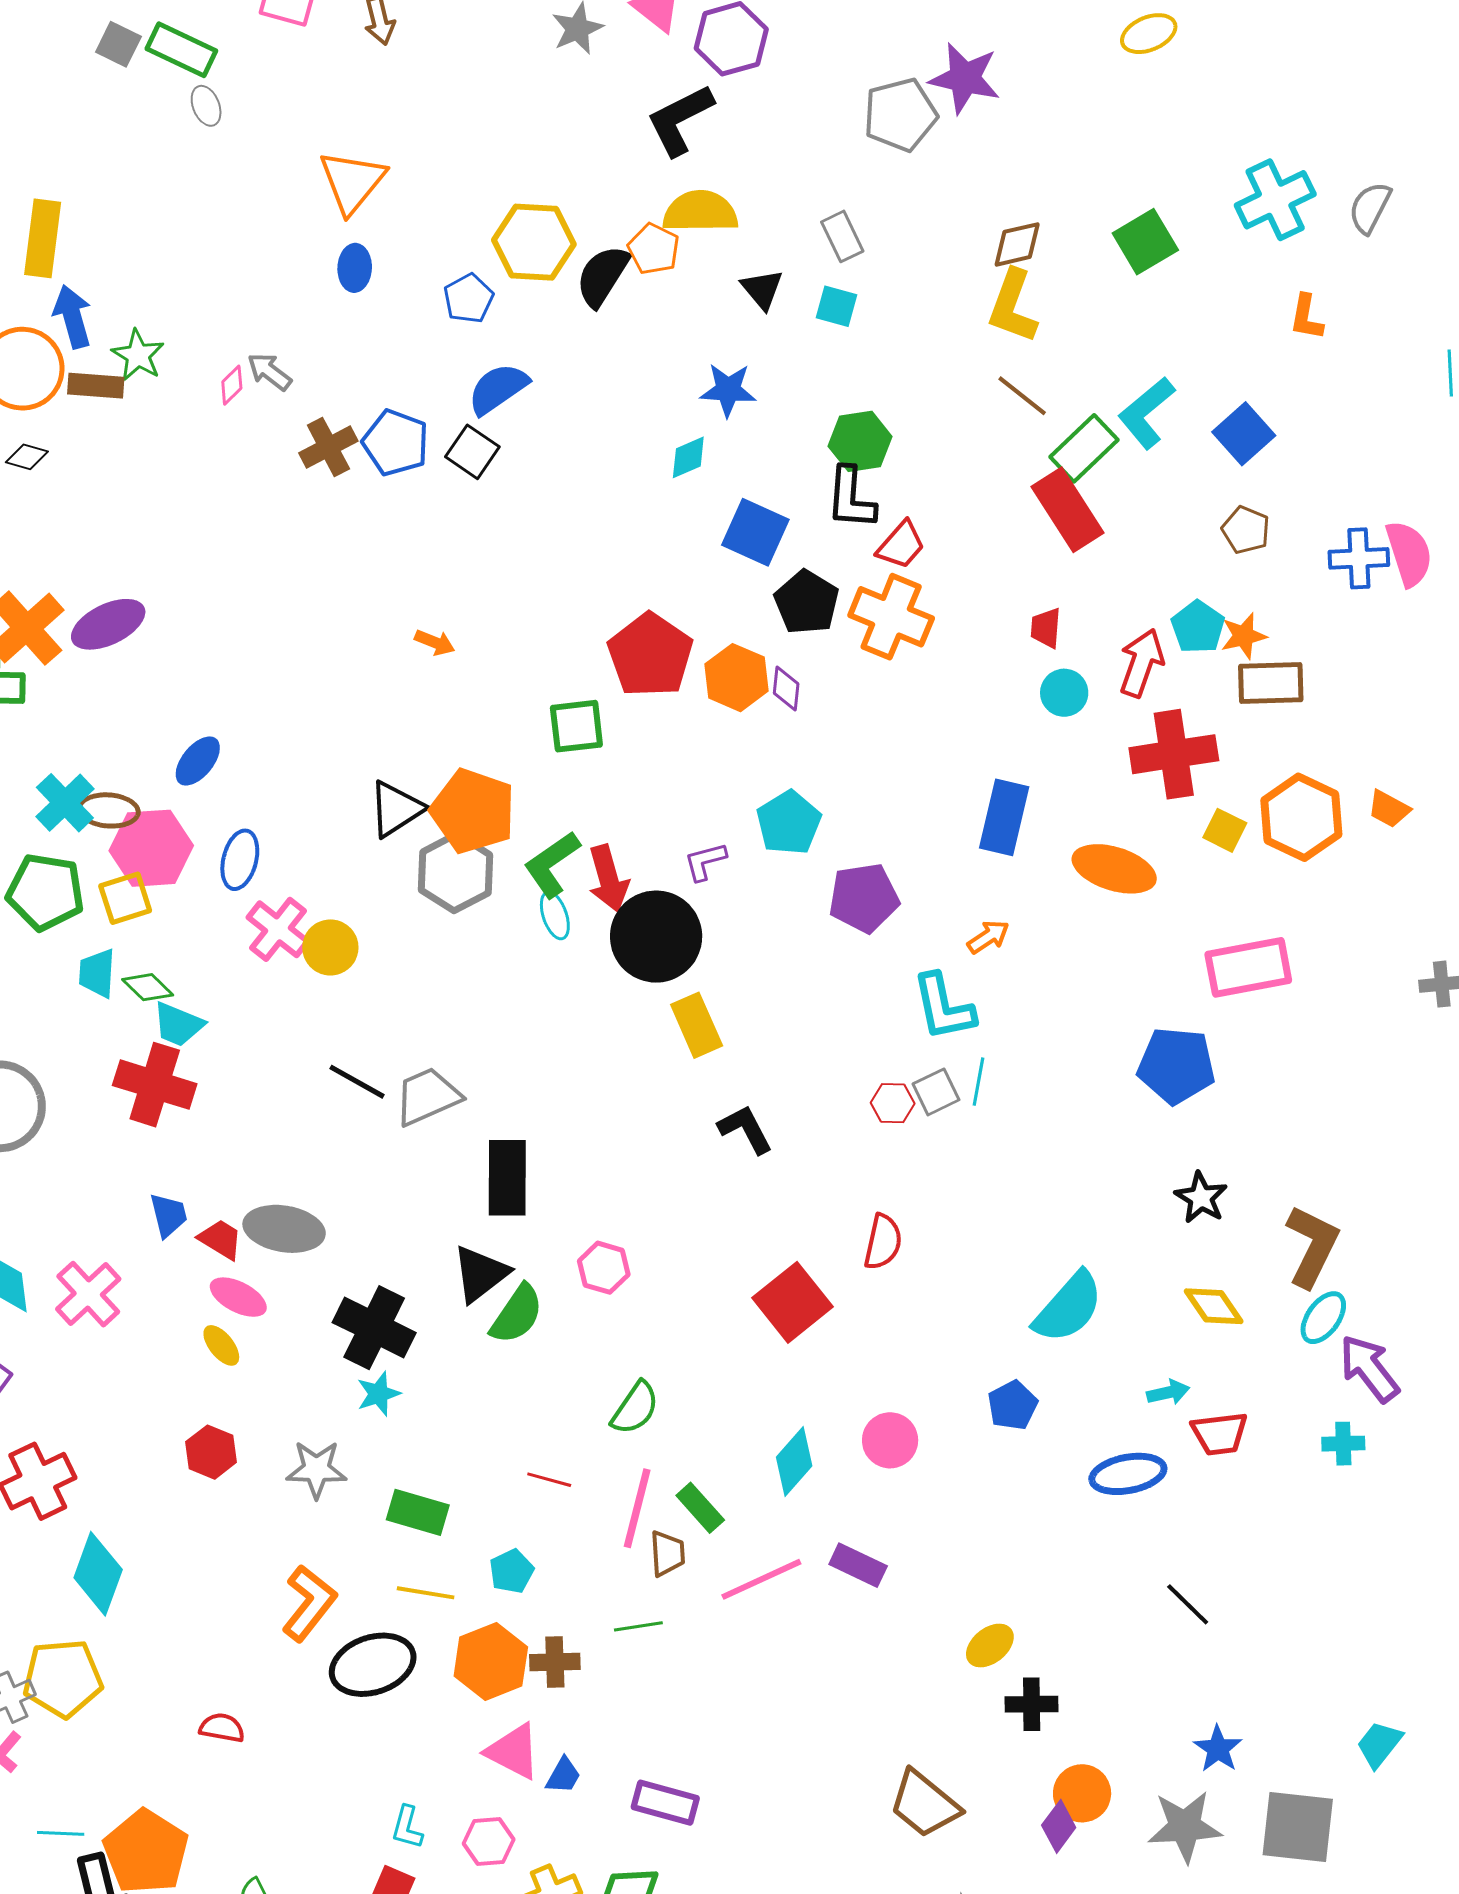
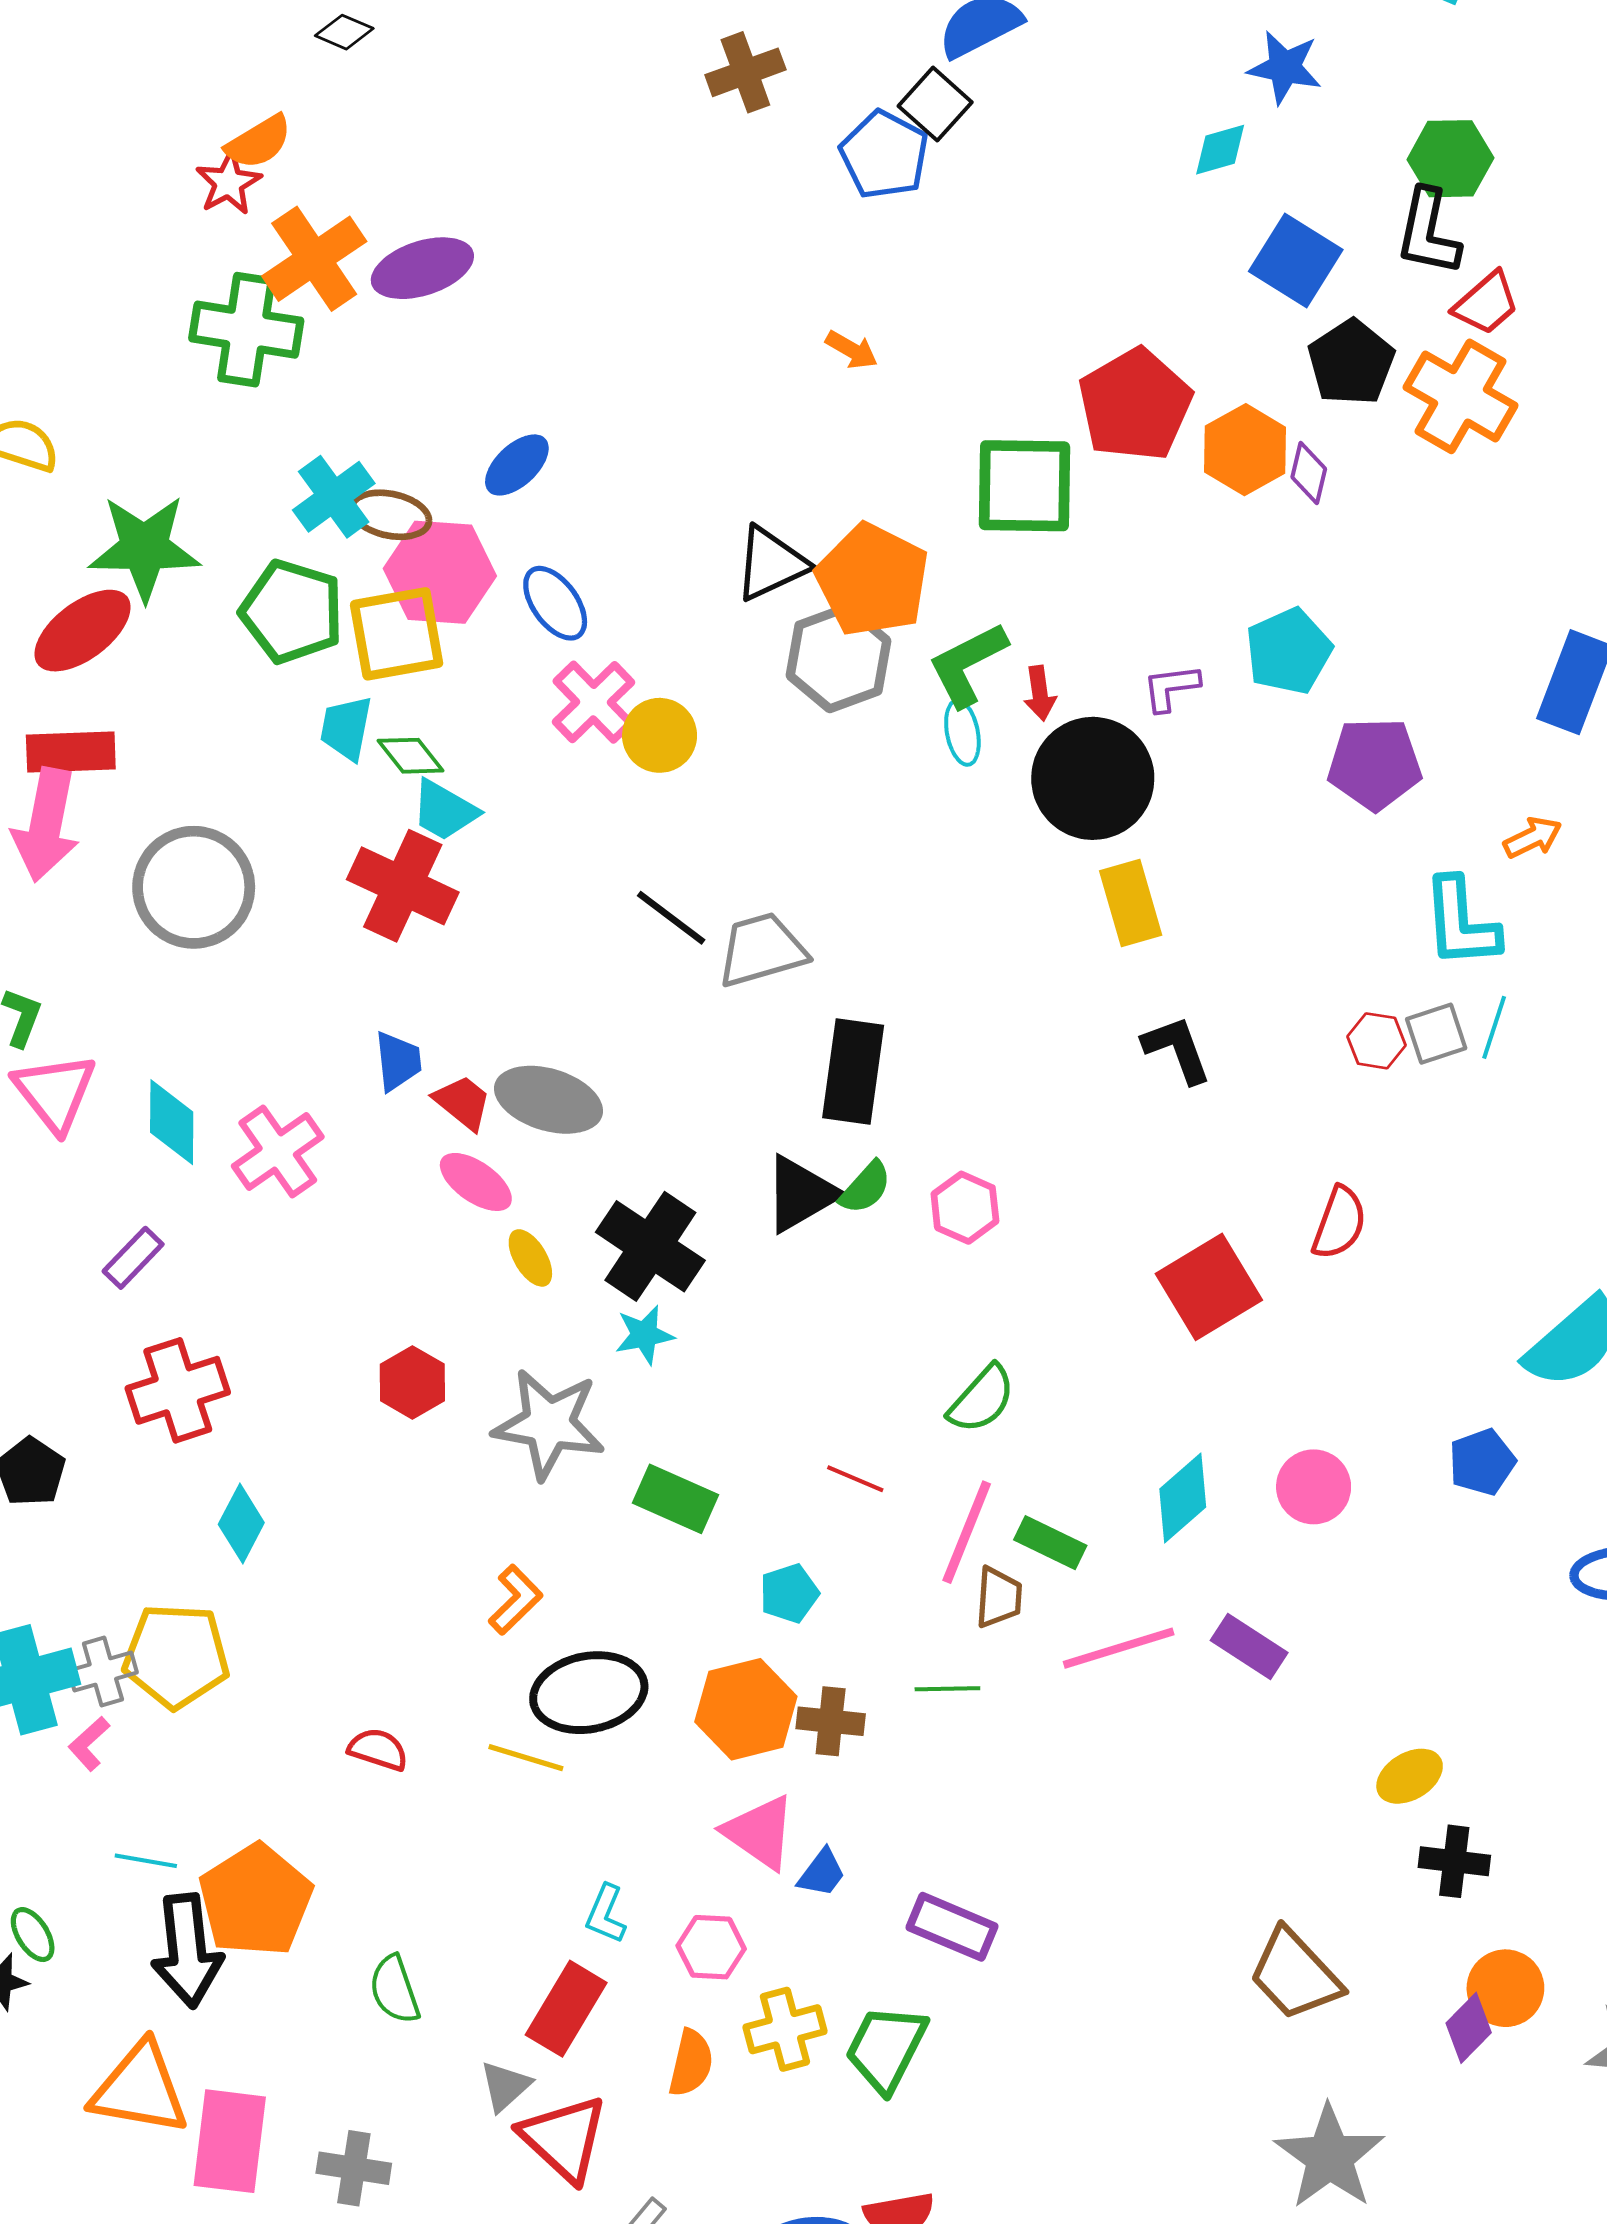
blue pentagon: (396, 443) -> (884, 155), moved
green square: (576, 726) -> (1025, 486), size x1.4
blue ellipse: (240, 860) -> (555, 603), turned -58
red arrow: (608, 879) -> (1040, 693), size x0.6
yellow square: (125, 898) -> (397, 634), size x1.4
green semicircle: (517, 1314) -> (865, 1188), moved, size x0.7
yellow ellipse: (221, 1345) -> (530, 1258), moved
gray star: (316, 1469) -> (549, 1424), size x1.4
green rectangle: (700, 1508) -> (1050, 1543), turned -30
cyan diamond: (98, 1574) -> (241, 1523), size x0.7
yellow line: (426, 1593) -> (526, 1758), moved
orange L-shape: (309, 1603) -> (515, 1600), size x0.7

